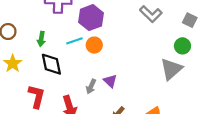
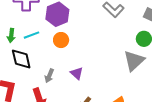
cyan line: (74, 41) -> (31, 35), moved
gray arrow: (91, 87) -> (49, 76), moved

